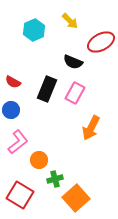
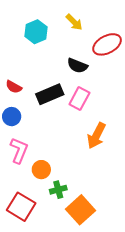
black rectangle: (47, 89) -> (50, 94), turned 45
pink L-shape: (18, 142) -> (19, 150), turned -30

